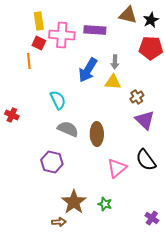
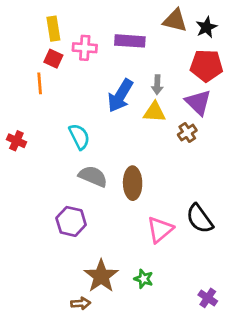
pink cross: (62, 35) -> (85, 48), size x0.7
red cross: (12, 115) -> (16, 141), moved
purple triangle: (145, 120) -> (198, 102), moved

